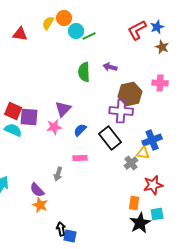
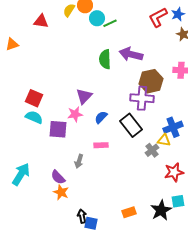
purple arrow: (110, 67) -> (131, 54), size x1.6
purple square: (29, 117) -> (58, 129), moved
orange rectangle: (134, 203) -> (129, 212), moved, turned 64

